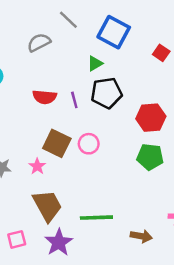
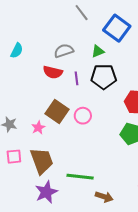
gray semicircle: (39, 42) -> (64, 51), moved
brown arrow: (141, 236) -> (104, 197), moved
pink square: (17, 239) -> (14, 157), moved

